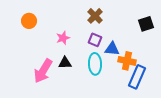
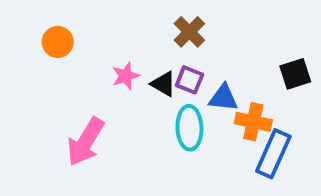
black square: (146, 24) -> (295, 74), moved
black triangle: (65, 63) -> (163, 84), moved, turned 32

